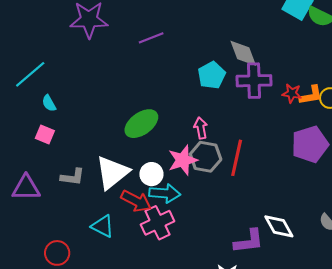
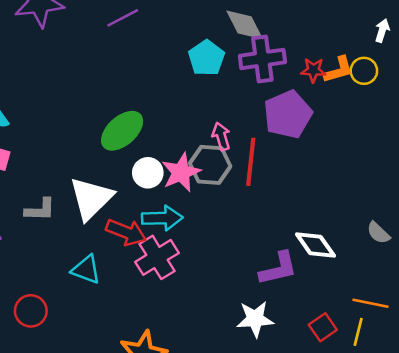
pink arrow: (201, 128) -> (221, 136), moved
purple pentagon: (310, 144) -> (288, 114), moved
white circle: (151, 174) -> (148, 173), moved

